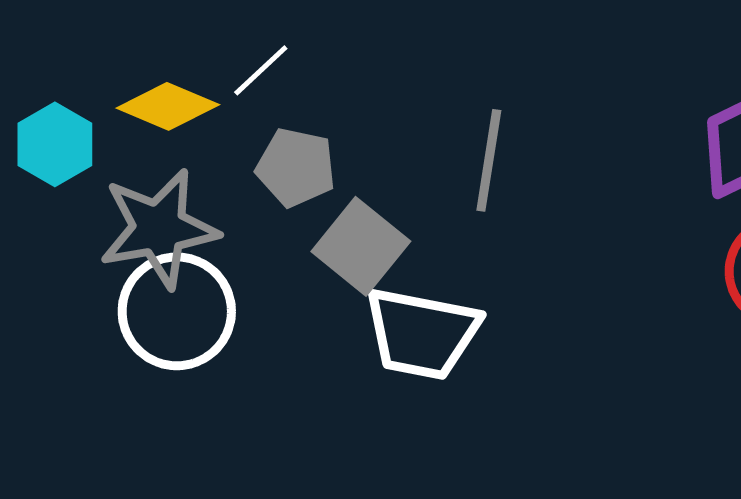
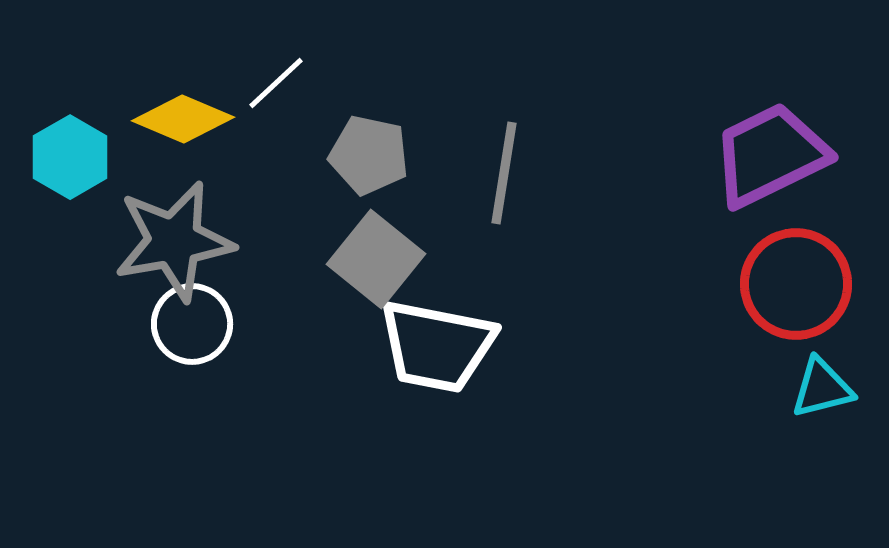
gray pentagon: (296, 167) -> (369, 155), moved
white circle: (177, 311) -> (192, 324), size x0.7

